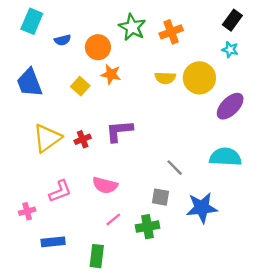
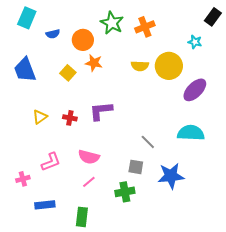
black rectangle: (232, 20) -> (213, 17), moved
yellow triangle: (47, 138) -> (40, 117), size x0.6
red cross: (83, 139) -> (70, 118), turned 32
pink line: (113, 219) -> (89, 182), moved

